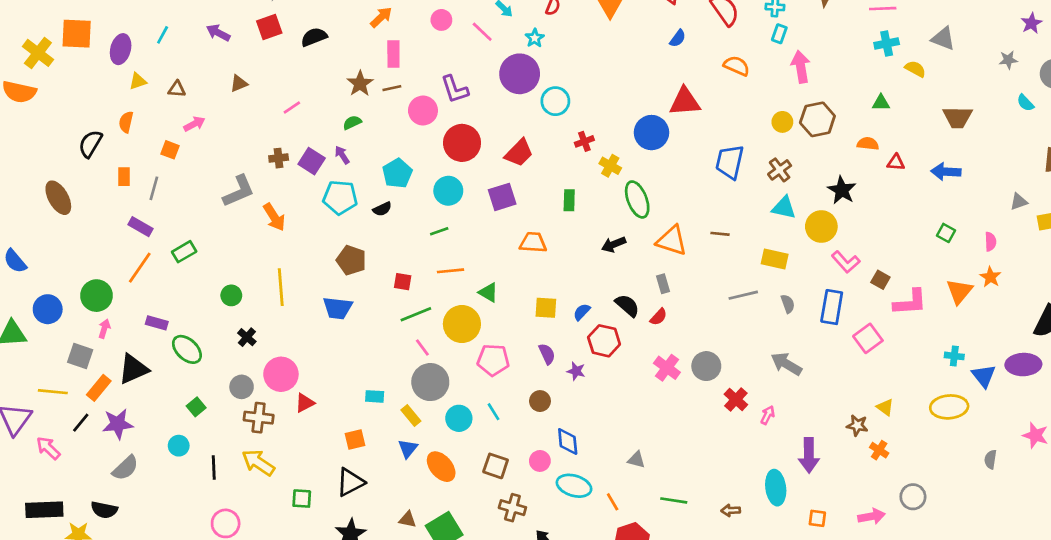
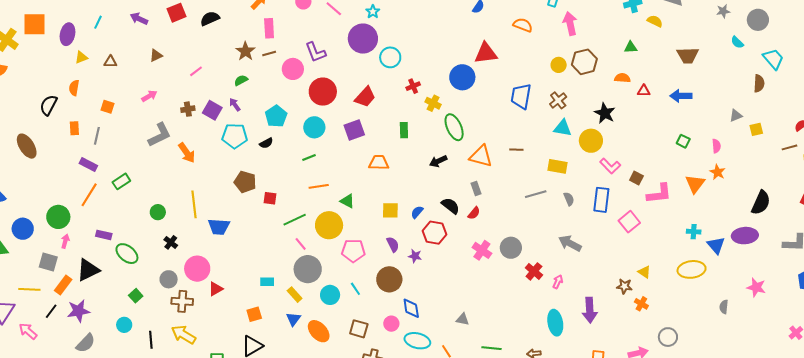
pink arrow: (194, 124) -> (149, 96), moved
red square: (403, 282) -> (270, 198), moved
blue trapezoid: (338, 308) -> (219, 227), moved
brown circle: (540, 401) -> (389, 279), size x1.6
cyan ellipse: (776, 488) -> (555, 323), moved

